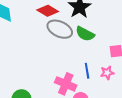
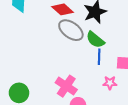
blue line: (87, 71) -> (99, 57), moved

